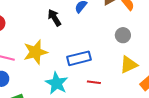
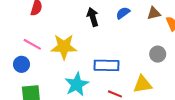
yellow triangle: (129, 65) -> (143, 84), moved

